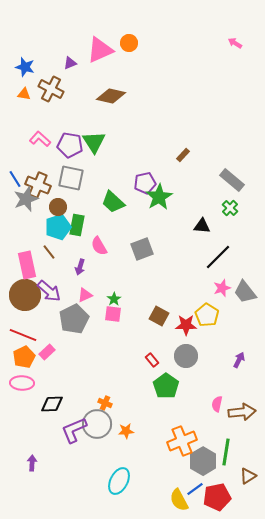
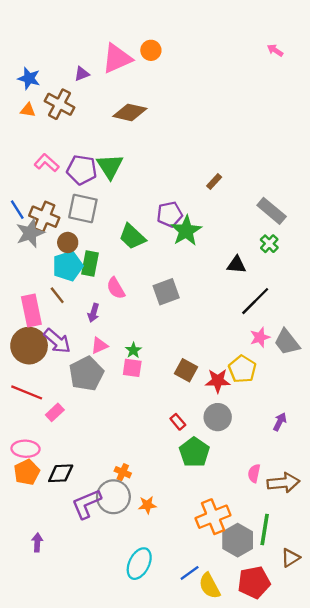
orange pentagon: (24, 357) -> (27, 472), moved
blue line: (195, 489) -> (190, 573), moved

